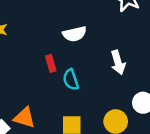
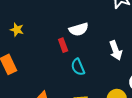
red rectangle: (51, 63) -> (63, 45), moved

